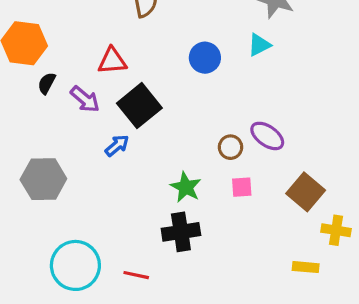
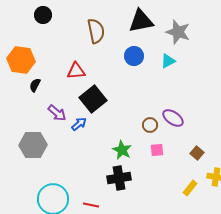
blue circle: (205, 58) -> (134, 56), moved
purple arrow: (85, 99) -> (57, 113), moved
brown square: (306, 192) -> (197, 153), size x0.6
yellow rectangle: (306, 267) -> (190, 188), moved, turned -56

